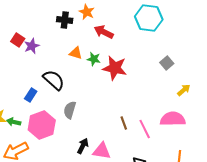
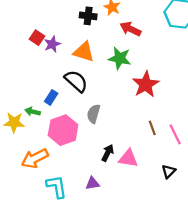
orange triangle: (76, 53) -> (84, 52), moved, size x1.5
green star: (94, 59) -> (120, 58), size x1.5
red star: (115, 68) -> (146, 84), moved, turned 30
green arrow: (14, 122) -> (33, 112), moved

